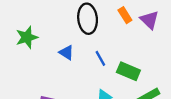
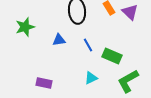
blue triangle: (67, 53) -> (59, 40), turned -40

